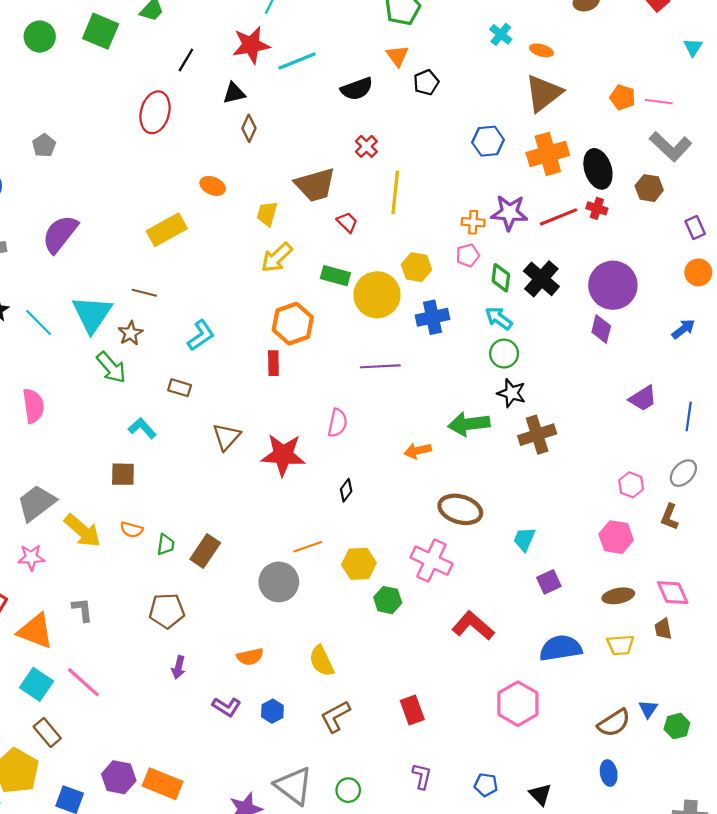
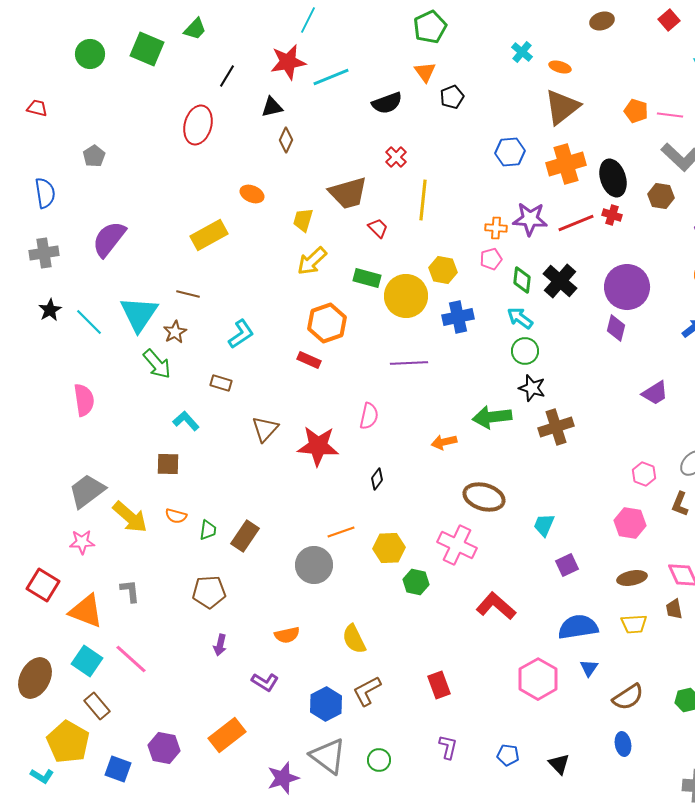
red rectangle: (273, 363) -> (309, 360), turned -65
blue triangle: (648, 709) -> (589, 668), moved
blue hexagon: (272, 711) -> (326, 704), moved, size x1.5
orange rectangle: (162, 784) -> (227, 735), moved, turned -60

